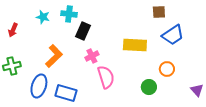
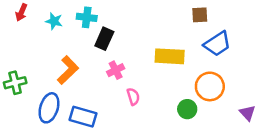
red arrow: (13, 30) -> (21, 12), moved
orange circle: (167, 69) -> (210, 86), size x1.5
pink semicircle: (106, 77) -> (133, 97), size x0.6

